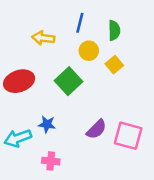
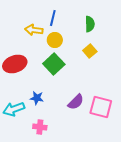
blue line: (80, 23) -> (53, 18), moved
yellow circle: (89, 51) -> (55, 40), moved

